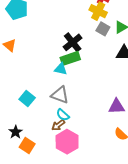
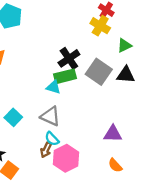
gray square: (103, 29) -> (99, 72), moved, size x1.6
brown arrow: (58, 125) -> (46, 150), turned -32
pink hexagon: (67, 142) -> (66, 158), moved

